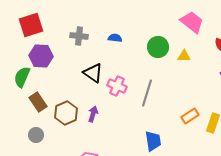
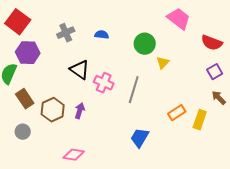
red square: (31, 25) -> (18, 22), turned -35
gray cross: (79, 36) -> (66, 33), turned -30
yellow triangle: (184, 56) -> (163, 63), moved, turned -48
blue trapezoid: (153, 141) -> (140, 138), turned -140

